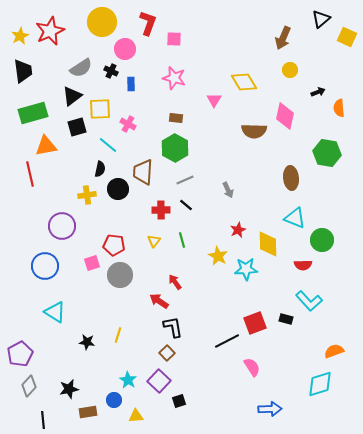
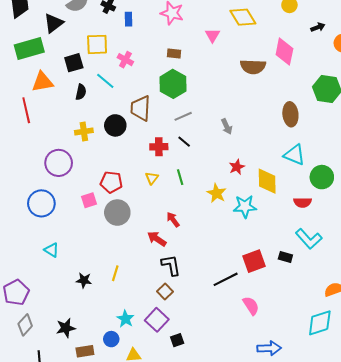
black triangle: (72, 96) -> (54, 23), moved
black semicircle: (100, 169) -> (81, 92), moved
cyan triangle: (55, 312) -> (52, 250), size x0.7

